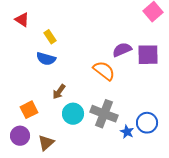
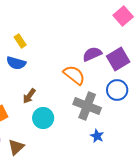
purple square: (148, 55) -> (118, 59), turned -30
gray cross: (104, 114) -> (87, 106), moved
blue circle: (147, 123) -> (117, 90), moved

